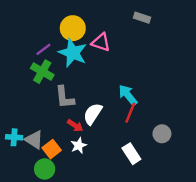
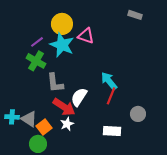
gray rectangle: (142, 18) -> (135, 15), moved
red arrow: (75, 126) -> (64, 107), size x1.6
white rectangle: (131, 154) -> (112, 131), turned -54

